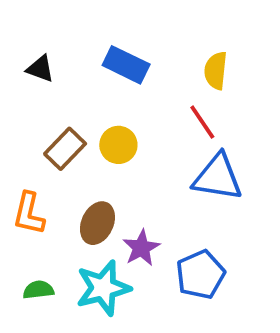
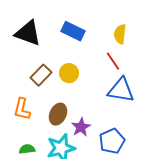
black triangle: (40, 69) -> (28, 33), size x1.8

